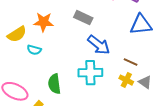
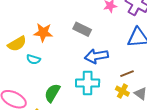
blue arrow: (99, 45) -> (96, 56), turned 130
brown line: (131, 62) -> (127, 74), turned -48
green semicircle: (54, 84) -> (52, 93), turned 36

